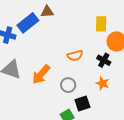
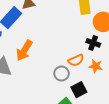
orange semicircle: (75, 56) -> (76, 60), moved
orange arrow: (41, 74) -> (24, 50), moved

